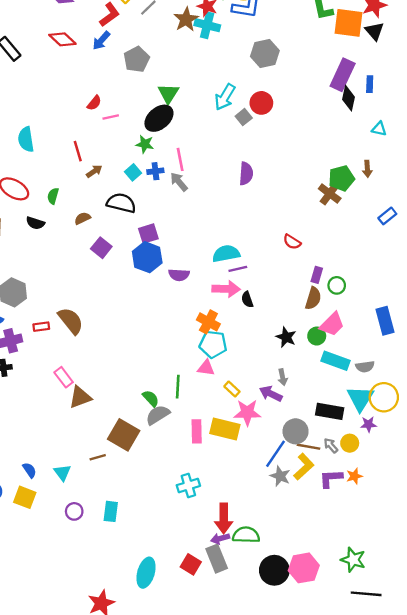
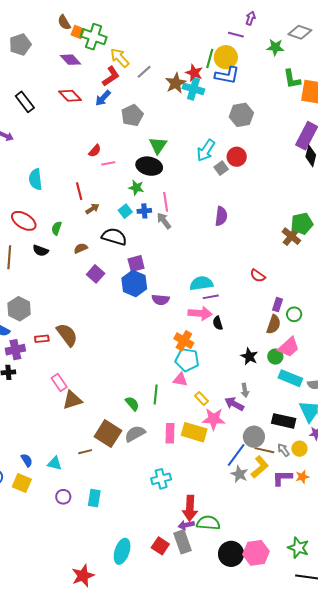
black ellipse: (159, 118) -> (149, 166), turned 50
gray semicircle: (158, 415) -> (135, 434), moved
cyan triangle: (62, 473) -> (55, 463), turned -42

